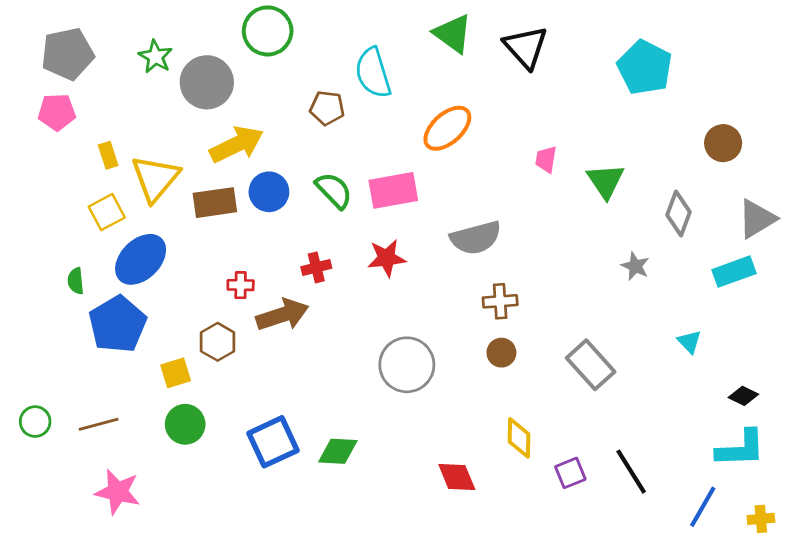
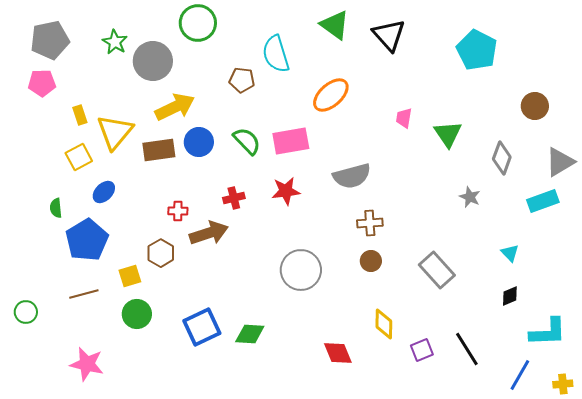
blue ellipse: (141, 259) -> (104, 192), size x0.6
black diamond: (743, 396) -> (510, 296), moved, turned -50
brown line: (99, 424) -> (84, 294), moved

